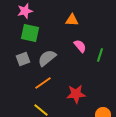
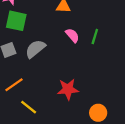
green line: (100, 55) -> (95, 36), moved
orange line: (43, 83) -> (14, 85), moved

